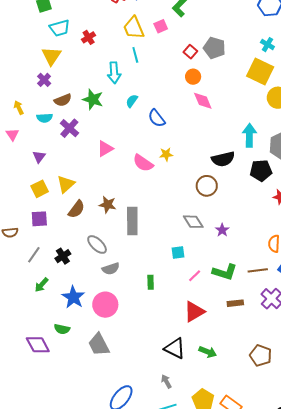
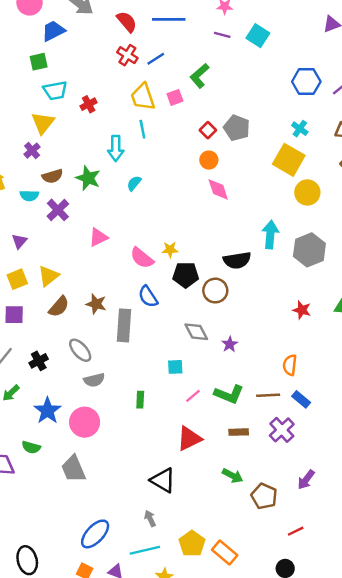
blue semicircle: (157, 118) -> (148, 297), moved
black pentagon: (261, 170) -> (186, 275), moved
green arrow: (208, 352) -> (232, 476), moved

